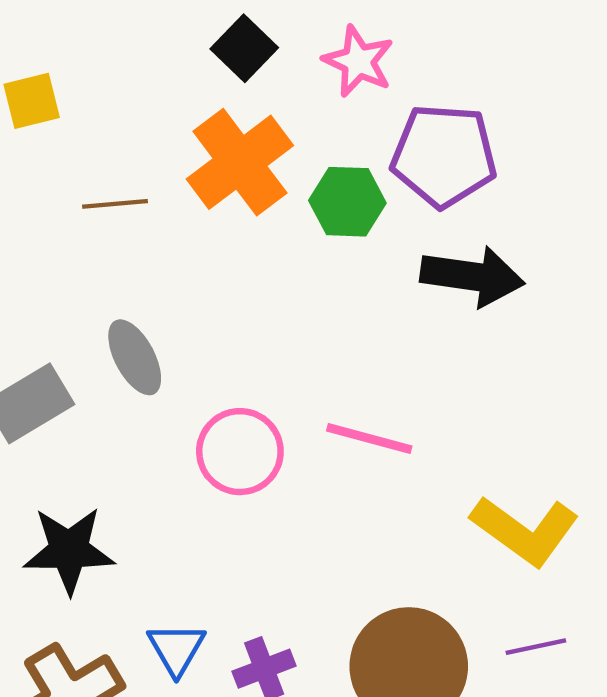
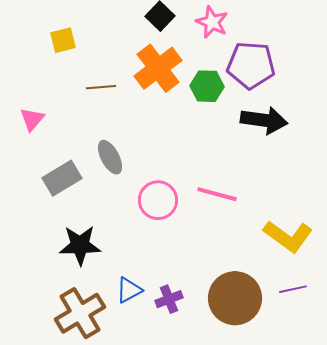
blue triangle: (176, 649) -> (129, 290), turned 32

